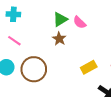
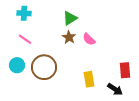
pink semicircle: (80, 22) -> (89, 39), moved
yellow rectangle: (89, 67) -> (89, 79), moved, turned -70

